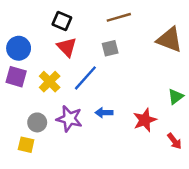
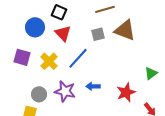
brown triangle: (169, 40) -> (125, 30), moved
blue circle: (19, 48) -> (35, 27), moved

